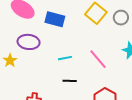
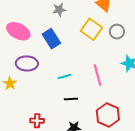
blue rectangle: (55, 19) -> (51, 39), turned 48
pink line: (98, 59) -> (98, 75), turned 30

